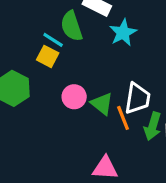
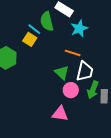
pink circle: (74, 97) -> (71, 90), moved
orange line: (123, 118) -> (73, 53), moved, turned -56

